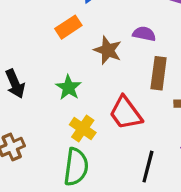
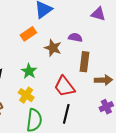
yellow cross: (83, 129) -> (26, 95), moved
black line: (148, 167) -> (66, 114), moved

